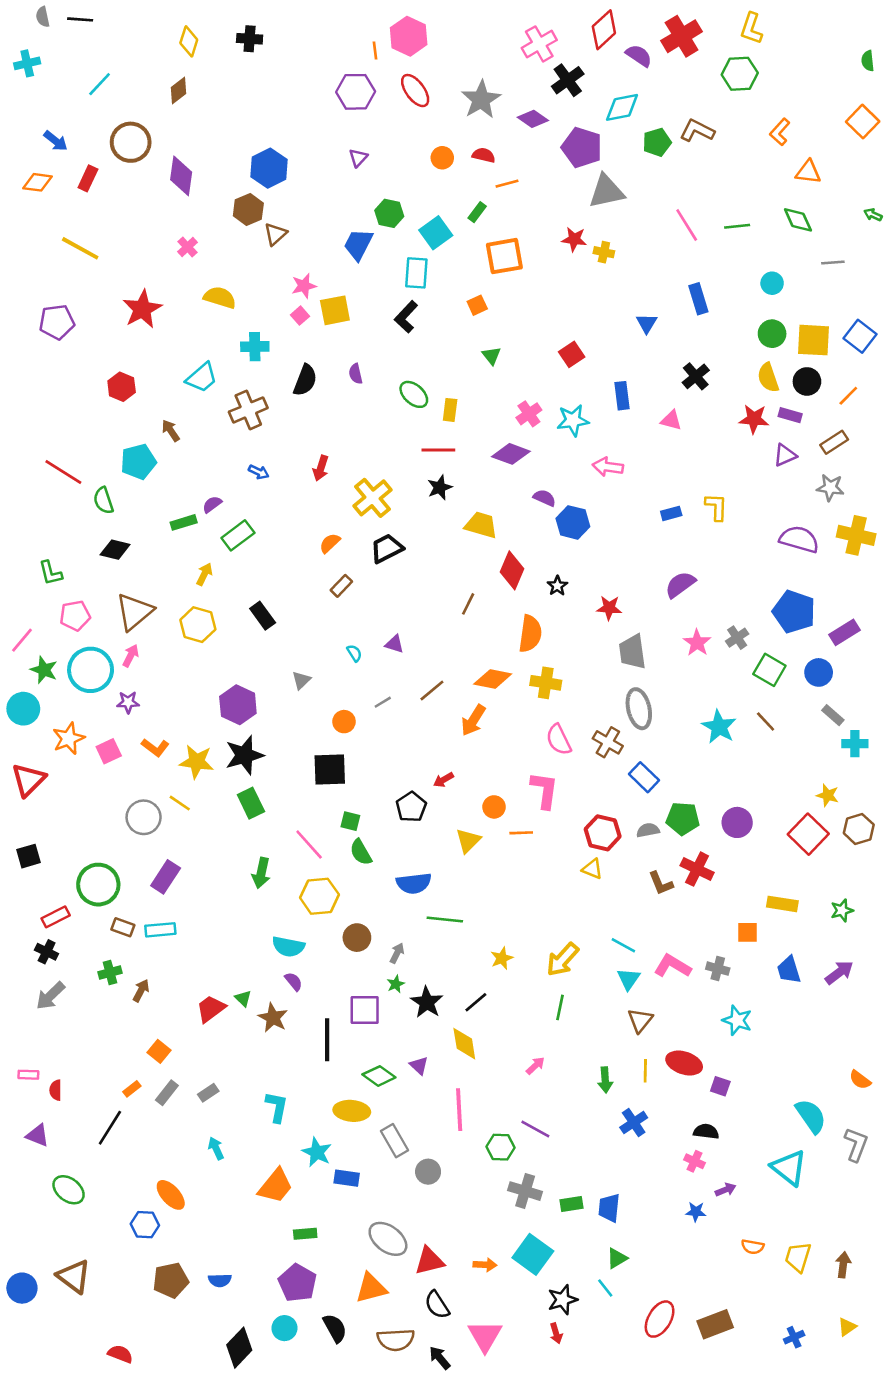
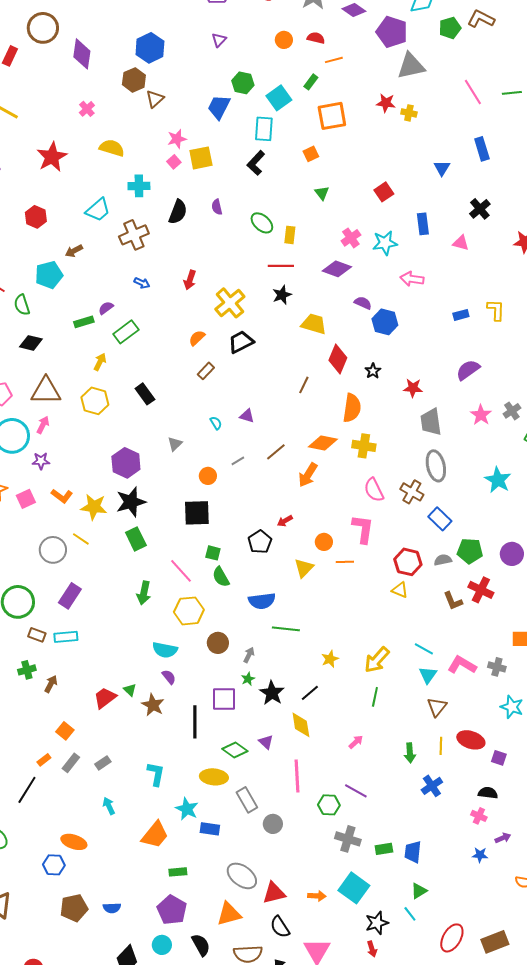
brown arrow: (171, 431) -> (74, 251), turned -84
brown triangle: (134, 612) -> (46, 391), turned 40
orange ellipse: (171, 1195) -> (74, 842), turned -30

